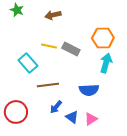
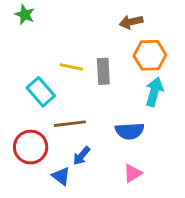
brown arrow: (53, 15) -> (131, 22), moved
gray rectangle: (71, 49) -> (103, 71), turned 60
red circle: (16, 112) -> (31, 147), moved
blue triangle: (72, 117) -> (61, 176), moved

